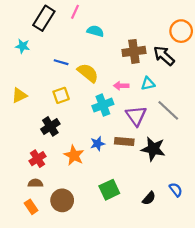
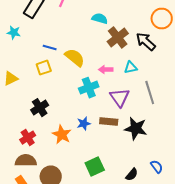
cyan semicircle: (95, 31) -> (100, 19), moved
brown cross: (134, 51) -> (118, 38), turned -30
yellow square: (61, 95) -> (44, 68), moved
gray line: (168, 110) -> (150, 93), turned 30
brown semicircle: (35, 183) -> (26, 161), size x1.5

